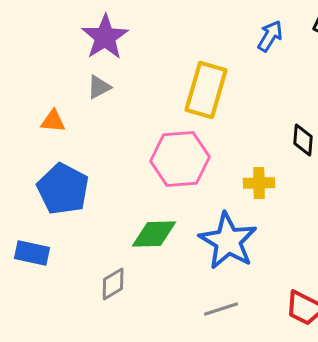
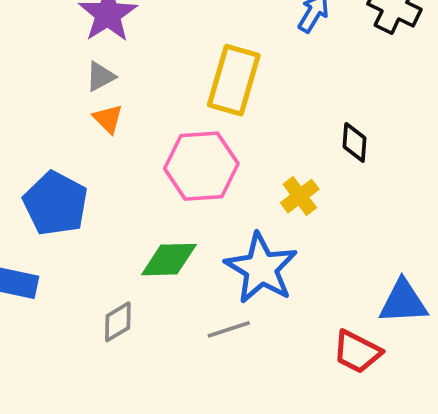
orange triangle: (53, 121) -> (108, 119), moved, turned 40
yellow cross: (259, 183) -> (300, 196), turned -36
gray line: (221, 309) -> (229, 329), moved

